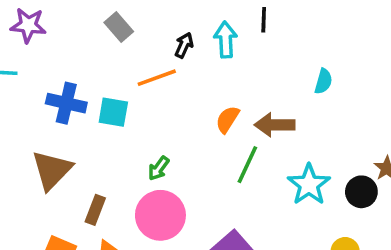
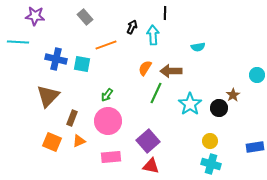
cyan arrow: (226, 40) -> (153, 35), moved
black arrow: (184, 45) -> (132, 27), moved
cyan semicircle: (323, 81) -> (198, 47), turned 64

